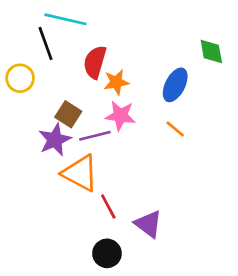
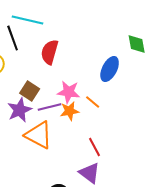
orange star: (116, 82) -> (70, 111), moved
orange line: (175, 129) -> (93, 102), moved
red line: (108, 207) -> (95, 147), moved

